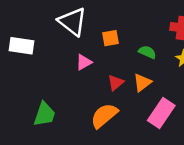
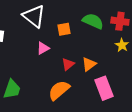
green semicircle: (147, 52) -> (93, 21), moved, size x1.5
pink rectangle: (161, 113) -> (104, 88), turned -55

